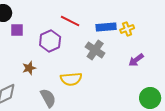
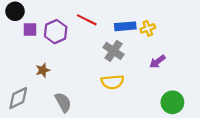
purple hexagon: (50, 41) -> (56, 32), moved
yellow semicircle: (71, 79) -> (112, 82), moved

